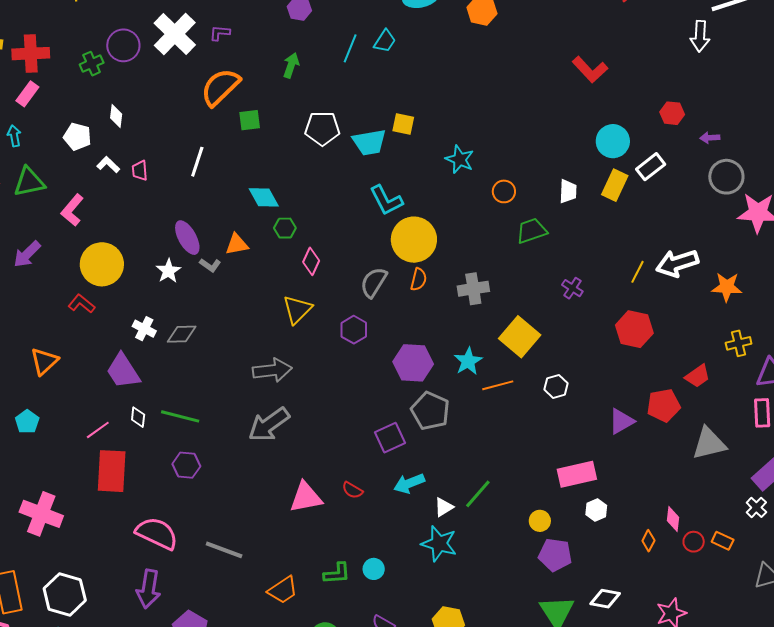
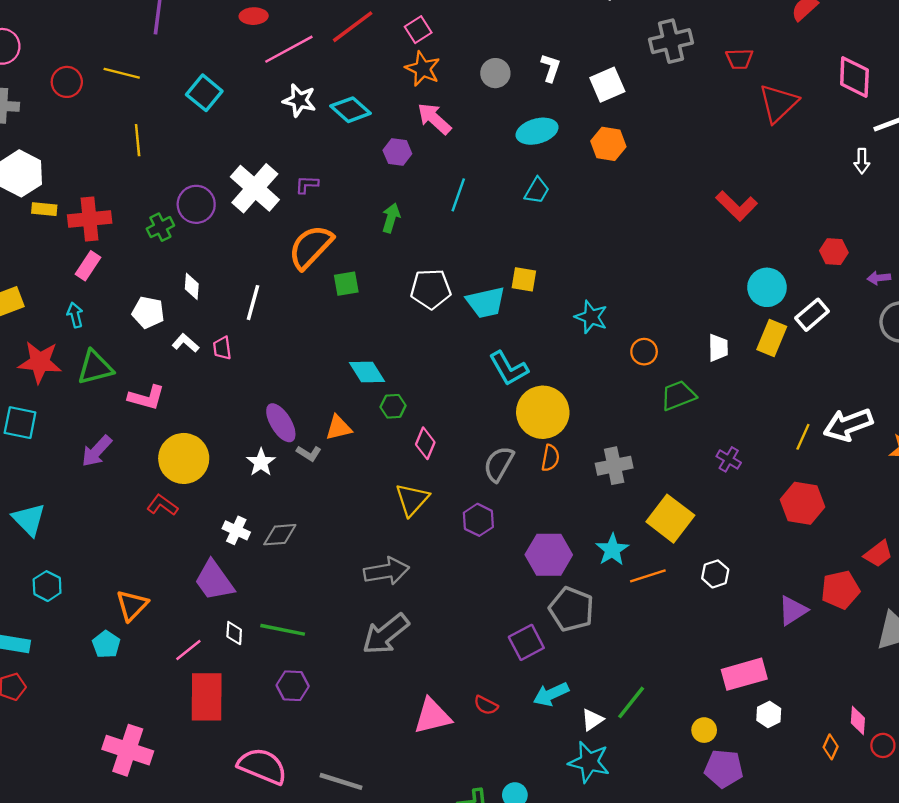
white arrow: (700, 36) -> (862, 161), size x0.7
cyan trapezoid: (385, 41) -> (537, 191), moved
white line: (197, 162) -> (253, 303), moved
pink L-shape: (72, 210) -> (146, 398), turned -112
orange triangle: (44, 361) -> (132, 605), moved

